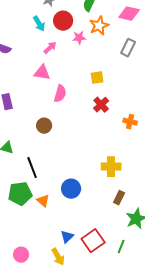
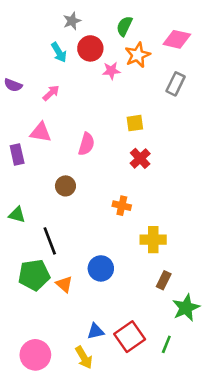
pink arrow: (50, 48) -> (51, 93), moved
pink triangle: (42, 73) -> (41, 132), moved
orange cross: (130, 122) -> (122, 206), moved
blue triangle: (67, 237) -> (96, 331), turned 32
pink circle: (21, 255) -> (35, 355), size x1.5

